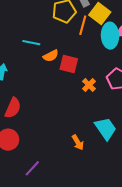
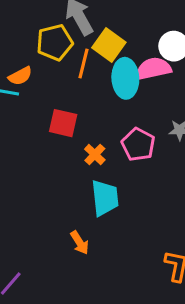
orange semicircle: (51, 56) -> (20, 76), moved
cyan trapezoid: (106, 129) -> (105, 198), moved, turned 30

